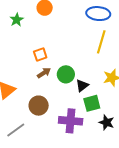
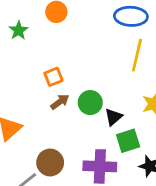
brown circle: (39, 106) -> (50, 163), moved

